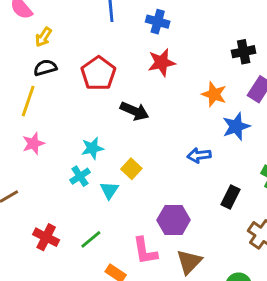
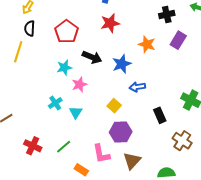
black semicircle: (45, 68) -> (30, 28), turned -70
blue star: (236, 126) -> (122, 64), moved
pink star: (33, 143) -> (79, 84), moved
cyan star: (92, 148) -> (64, 68), moved
yellow square: (131, 169) -> (114, 106), moved
black rectangle: (230, 197) -> (160, 115), turned -49

